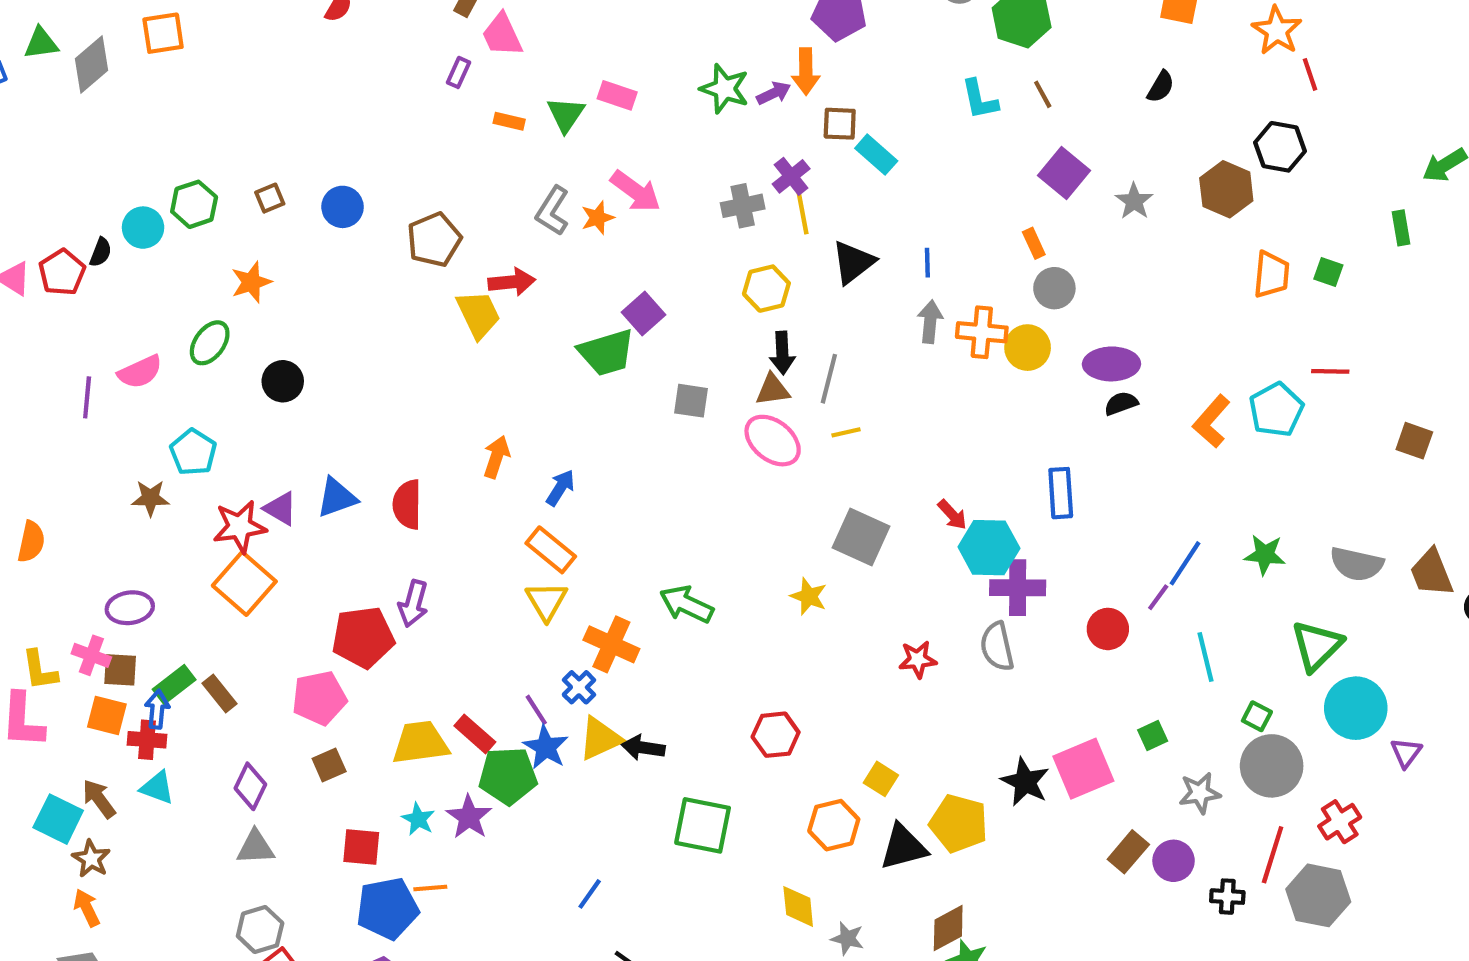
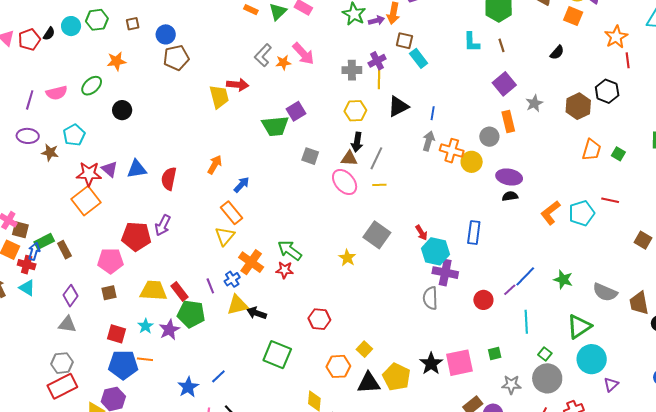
brown pentagon: (434, 240) -> (176, 58), moved
orange rectangle: (1034, 243) -> (508, 122), moved, size x1.5
purple ellipse: (130, 608) -> (28, 136), moved
red star: (918, 659) -> (285, 270), moved
blue star: (546, 747) -> (188, 387), moved

